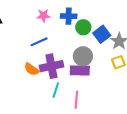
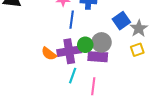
green circle: (83, 27) -> (85, 45), moved
blue line: (39, 42) -> (72, 20), moved, turned -60

